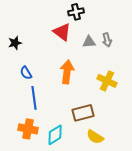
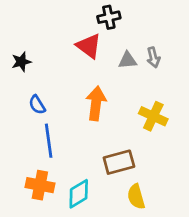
yellow semicircle: (95, 137) -> (136, 197), turned 42

